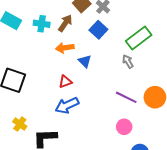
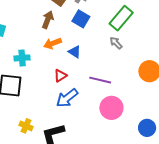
cyan cross: (42, 24) -> (22, 58), moved
purple line: (126, 97) -> (100, 80), moved
pink circle: (124, 127) -> (111, 108), moved, size x1.5

